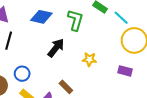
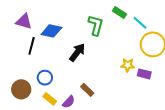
blue diamond: (41, 17) -> (51, 31), moved
yellow star: (89, 59) -> (128, 65), moved

